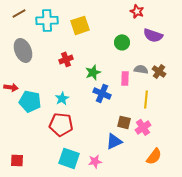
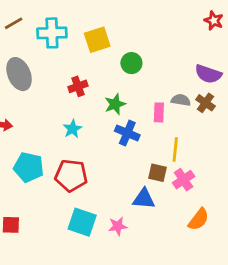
red star: (137, 11) -> (214, 21), moved
purple semicircle: (153, 35) -> (208, 74), moved
green circle: (122, 42) -> (131, 63), moved
cyan star: (62, 98) -> (72, 129), moved
yellow line: (146, 99) -> (175, 149), moved
cyan pentagon: (30, 101) -> (29, 167), moved
blue triangle: (114, 141) -> (144, 199), turned 30

